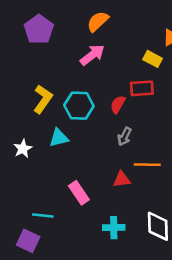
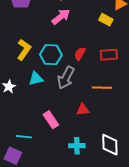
red rectangle: (142, 88) -> (109, 55), moved
gray arrow: (124, 137) -> (66, 78), moved, size x1.6
orange line: (147, 165) -> (102, 88), moved

